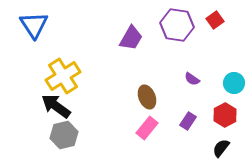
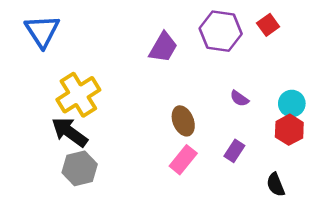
red hexagon: (225, 115) -> (289, 130), moved
black semicircle: (221, 148) -> (276, 185), turned -60

